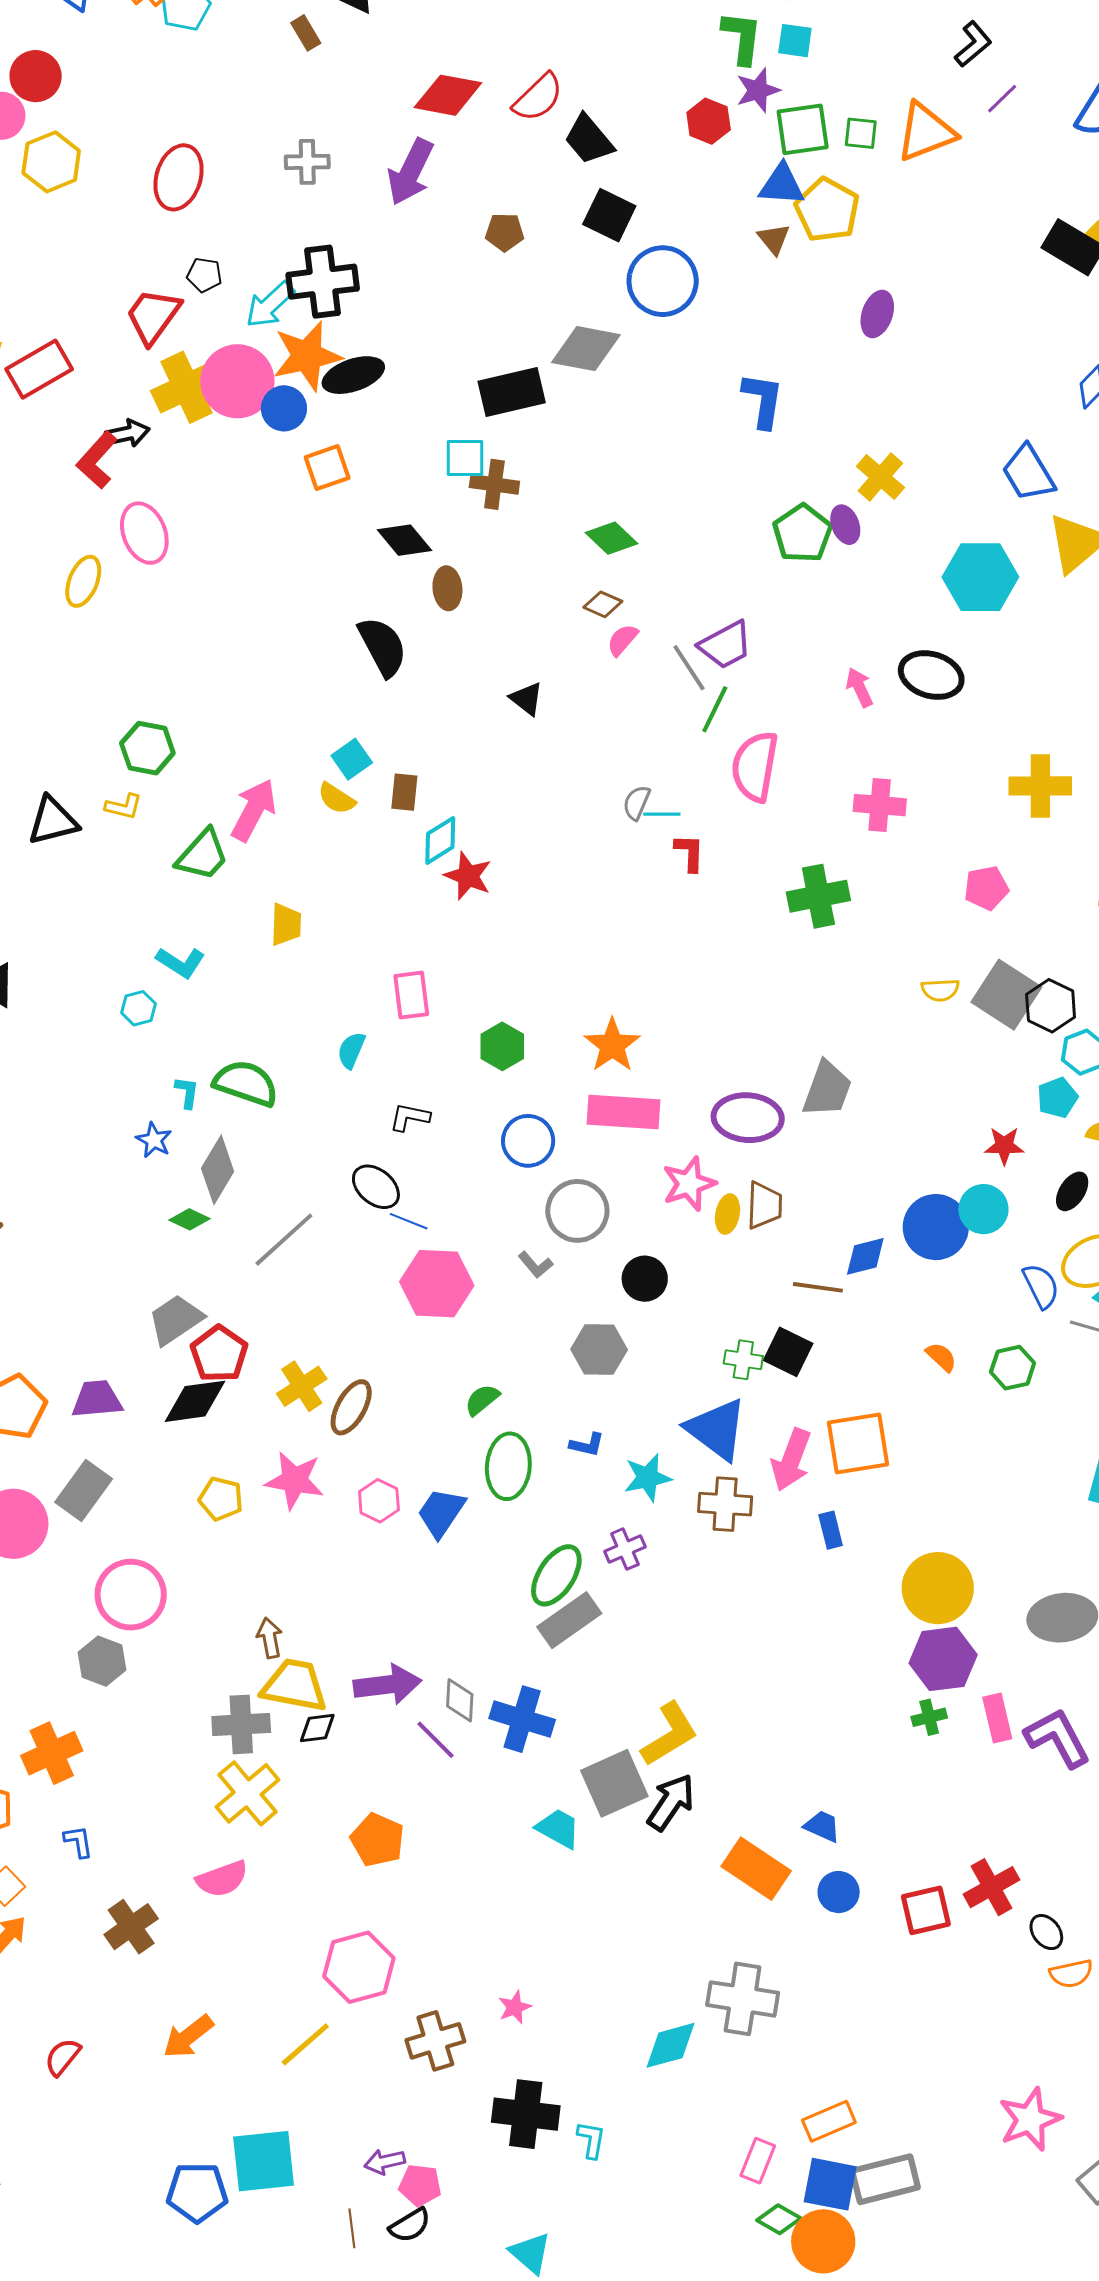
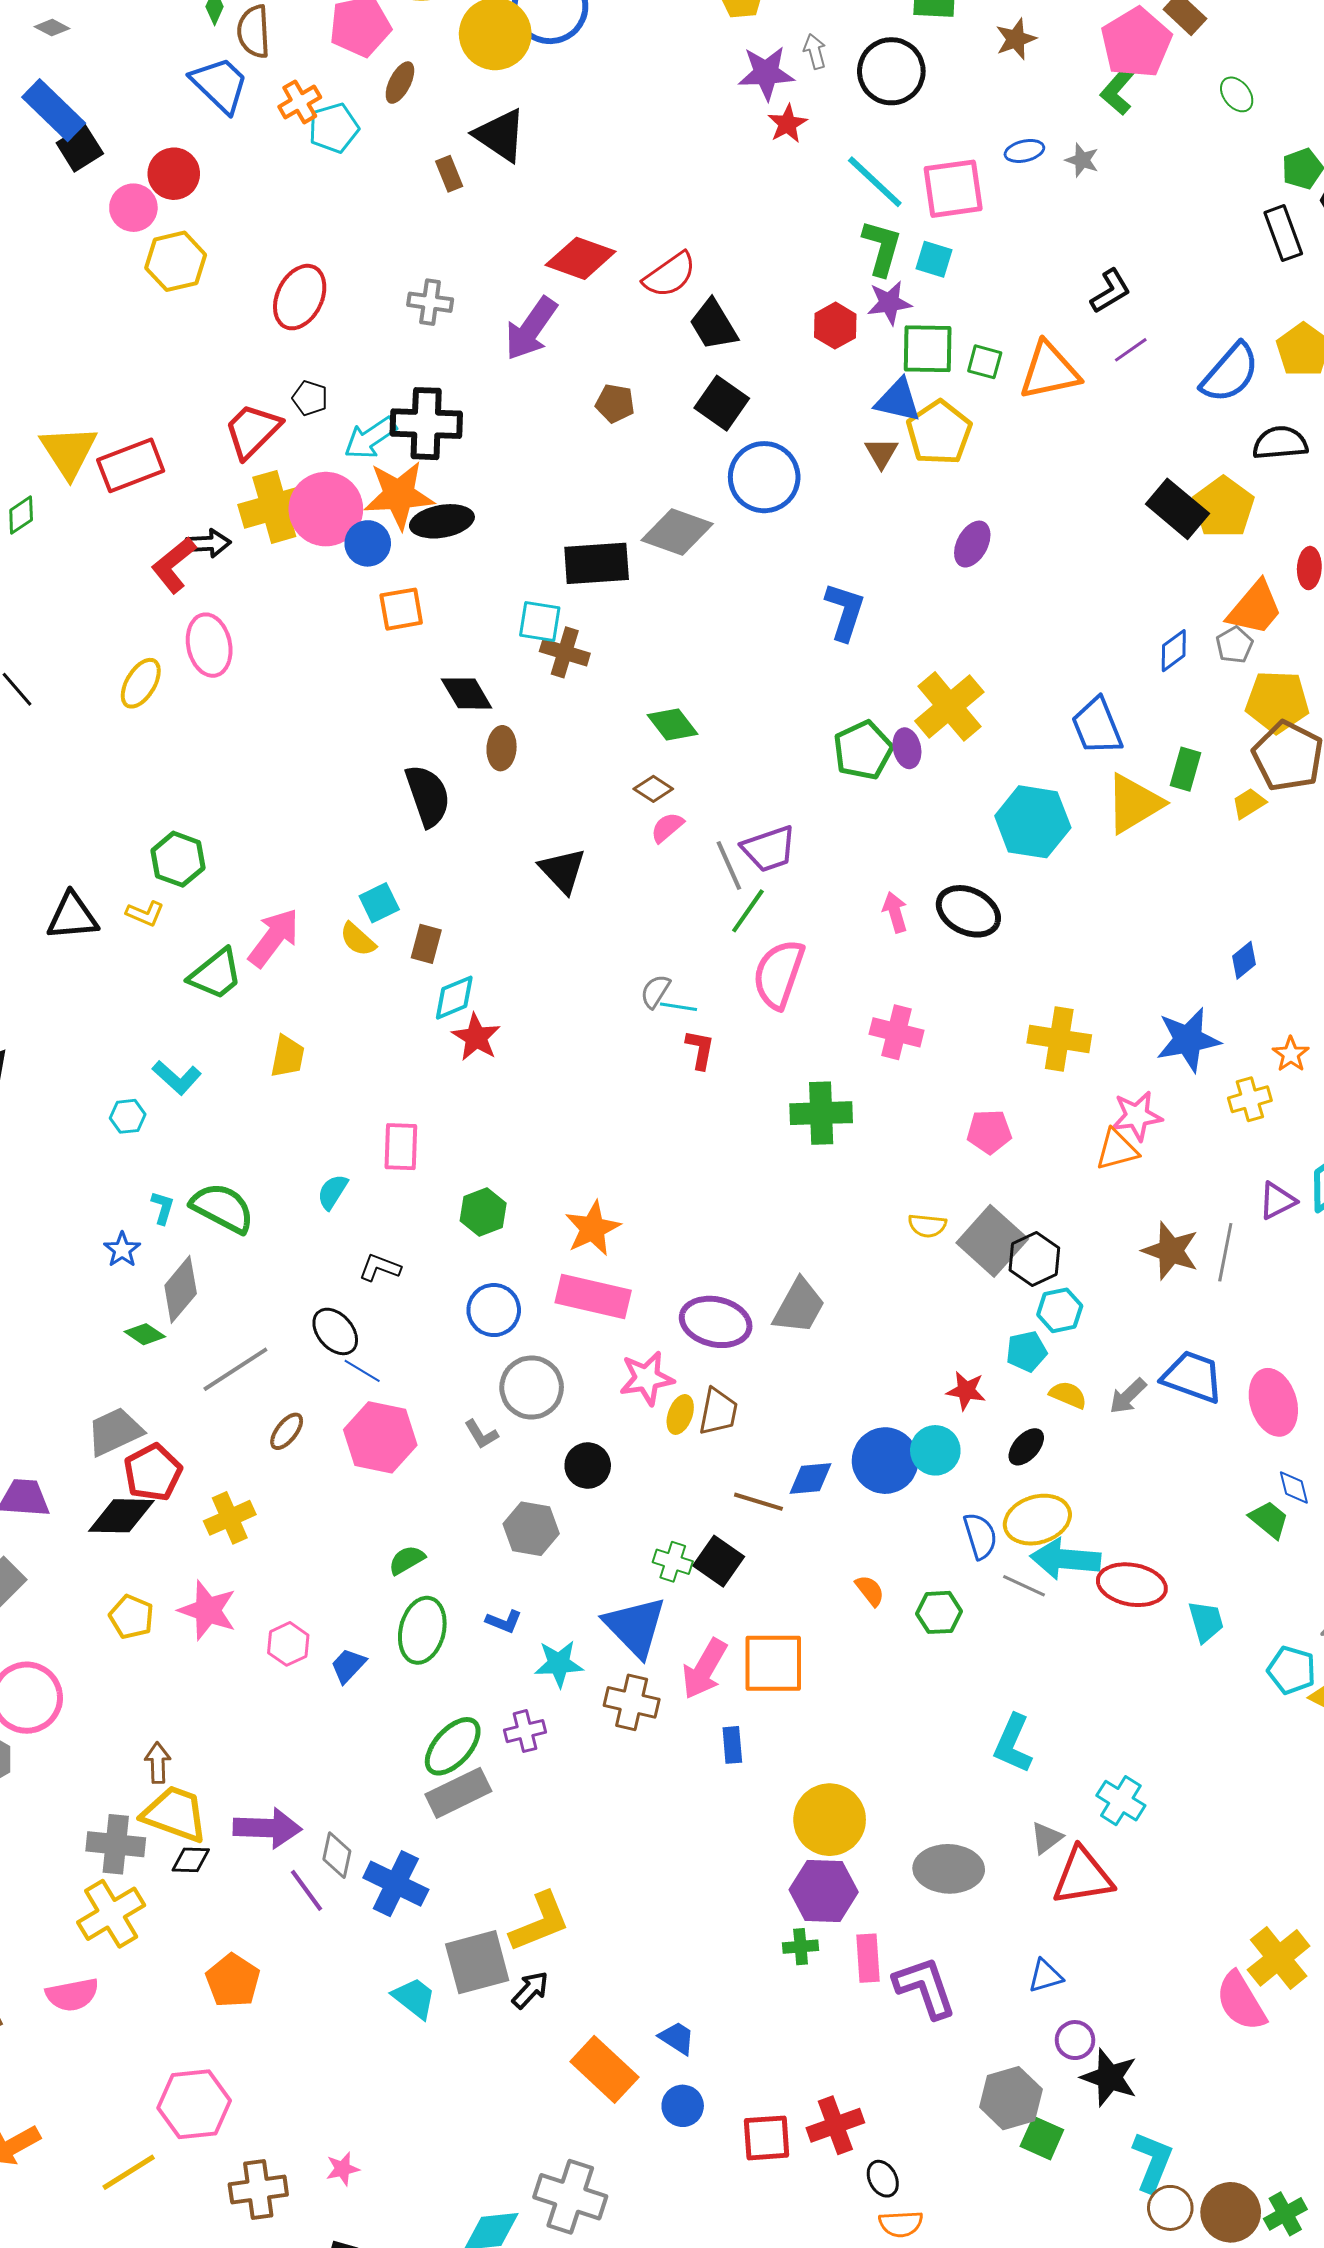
yellow cross: (880, 477) -> (949, 706), size x1.4
black triangle: (527, 699) -> (563, 871), size x1.4
brown ellipse: (351, 1407) -> (287, 1431), moved, size x0.7
blue trapezoid: (441, 1513) -> (348, 1666), size x0.7
black arrow: (671, 1802) -> (530, 1990), size x0.7

